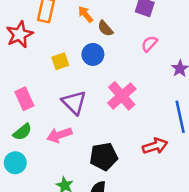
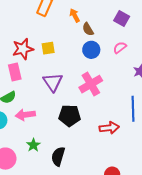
red star: (19, 34) -> (23, 49), moved
blue circle: (93, 54) -> (91, 50), moved
pink arrow: (59, 135) -> (25, 115), moved
black pentagon: (104, 157) -> (70, 116), moved

